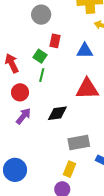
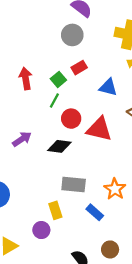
red rectangle: (55, 41) -> (79, 68), turned 32
red circle: (20, 92) -> (71, 119), moved
yellow rectangle: (69, 169) -> (55, 210), turned -56

